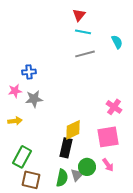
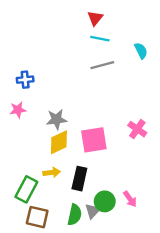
blue cross: (29, 72) -> (25, 80), moved
gray star: (34, 99) -> (56, 119), moved
yellow arrow: (15, 121) -> (52, 172), moved
yellow diamond: (73, 130) -> (59, 142), moved
pink square: (108, 137) -> (94, 140), moved

